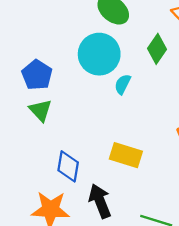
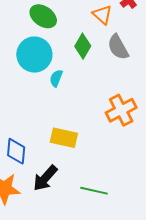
black arrow: (100, 201) -> (45, 178), turned -112

